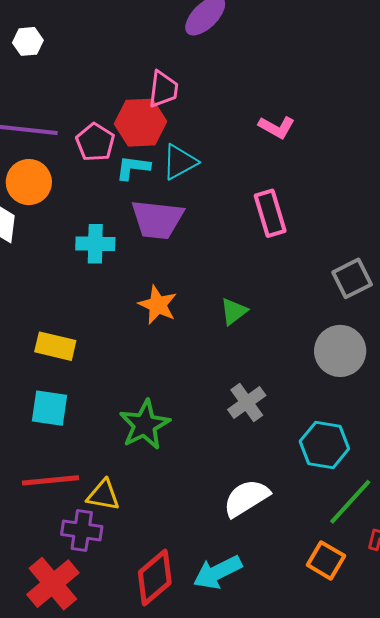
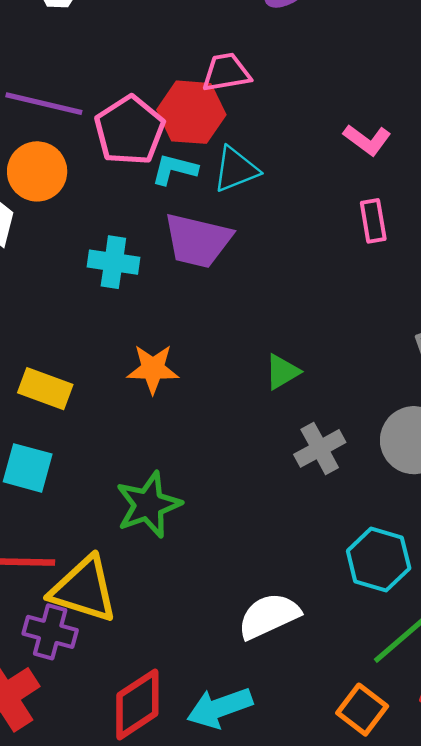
pink trapezoid: (163, 89) -> (226, 72), turned -114
pink pentagon: (95, 142) -> (130, 130), size x1.4
pink rectangle: (270, 213) -> (373, 221), moved, size x0.7
orange star: (158, 305) -> (153, 369), moved, turned -30
gray cross: (247, 402) -> (320, 448), moved
yellow triangle: (103, 495) -> (84, 590), size x1.6

